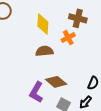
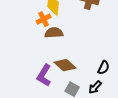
orange cross: (68, 38) -> (44, 19), moved

